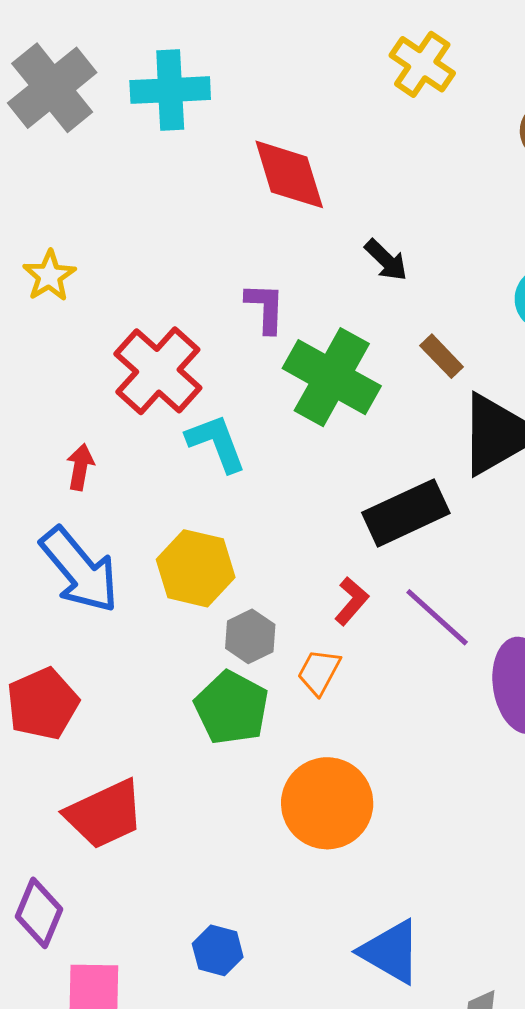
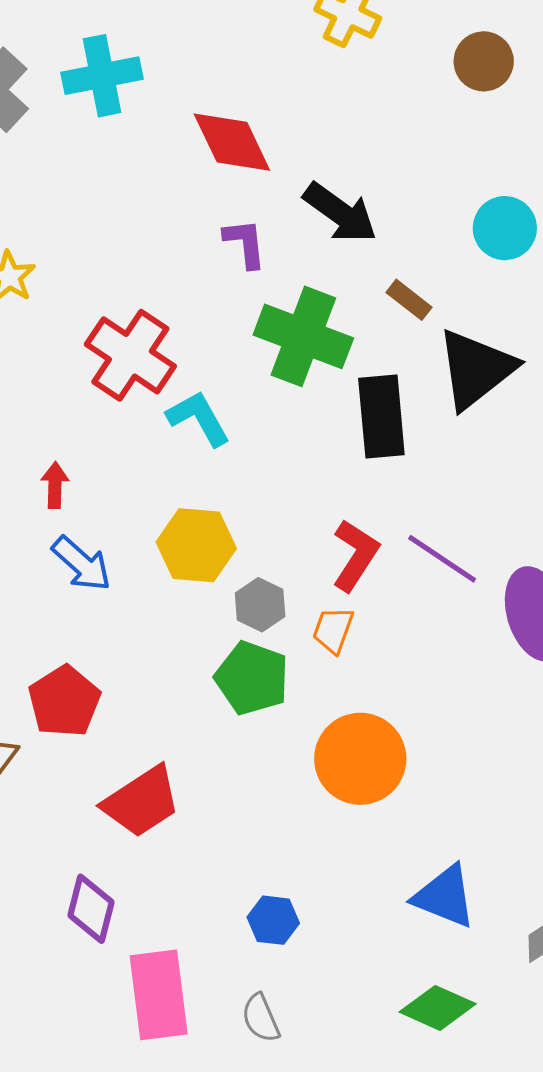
black arrow: (386, 260) -> (340, 213), size x1.6
purple L-shape: (265, 308) -> (245, 243), moved
red arrow: (80, 467) -> (55, 485), moved
black rectangle: (406, 513) -> (381, 416), moved, turned -62
blue arrow: (80, 570) -> (82, 564), size x0.7
red L-shape: (352, 601) -> (355, 555), size x1.5

